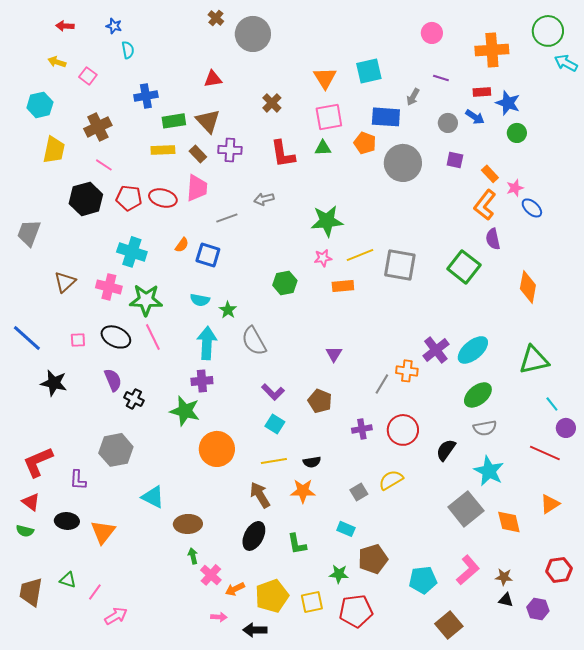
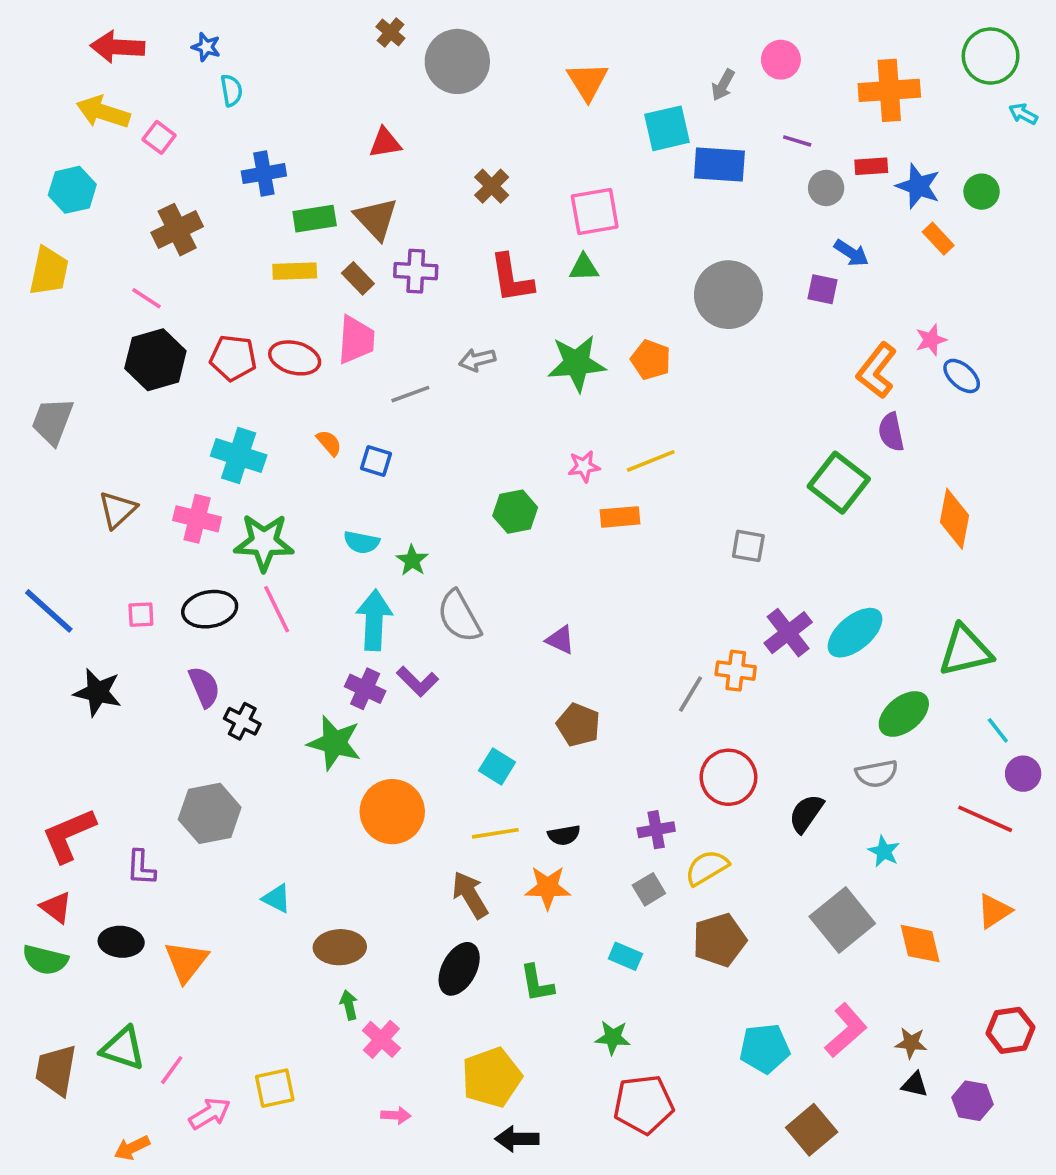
red arrow: (65, 26) -> (117, 47), size x1.6
yellow arrow: (57, 62) -> (103, 112), size x1.6
cyan arrow: (566, 63) -> (1023, 114), size x0.7
orange triangle: (325, 78) -> (587, 81), moved
gray arrow: (413, 97) -> (723, 85), moved
blue rectangle: (386, 117) -> (719, 164), moved
blue arrow: (475, 117) -> (851, 253), moved
gray circle: (448, 123) -> (826, 188), moved
green circle: (517, 133) -> (982, 192), moved
orange pentagon: (365, 143) -> (651, 360), moved
yellow trapezoid: (54, 150) -> (49, 271), moved
pink line: (104, 165) -> (146, 298), moved
orange rectangle: (490, 174) -> (938, 239), moved
green star: (327, 221) -> (577, 363), moved
orange semicircle: (182, 245) -> (329, 443), turned -77
blue square: (208, 255) -> (376, 461), size x0.7
gray square: (400, 265) -> (748, 546), moved, size x0.6
black ellipse: (116, 337) -> (210, 609), turned -36
purple triangle: (334, 354) -> (560, 640), moved, turned -36
purple cross: (202, 381) -> (365, 689), turned 30
purple L-shape: (273, 392) -> (418, 681), moved
green ellipse: (478, 395) -> (904, 714), moved
purple cross: (362, 429) -> (656, 830), moved
cyan star: (489, 471) -> (884, 851), size x0.6
cyan triangle: (153, 497) -> (277, 898), size x0.7
green semicircle: (25, 531) -> (45, 960), size x1.4
brown pentagon: (373, 559) -> (719, 940), moved
green triangle: (68, 580) -> (123, 1048), size x1.5
orange arrow: (235, 589) -> (132, 1148), moved
yellow square: (312, 602) -> (275, 1088), moved
black arrow: (255, 630) -> (517, 1139), moved

